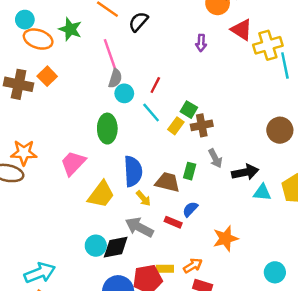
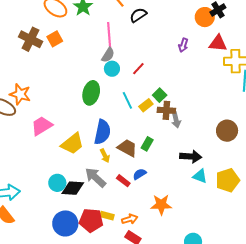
red triangle: (242, 30) -> (218, 43), turned -42
cyan line: (151, 113) -> (127, 100), moved
gray arrow: (215, 158) -> (176, 120), moved
pink trapezoid: (73, 163) -> (42, 126), moved

